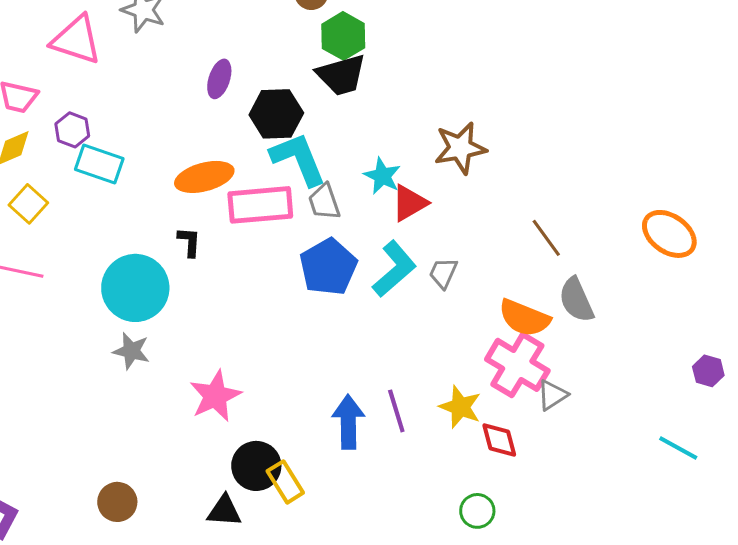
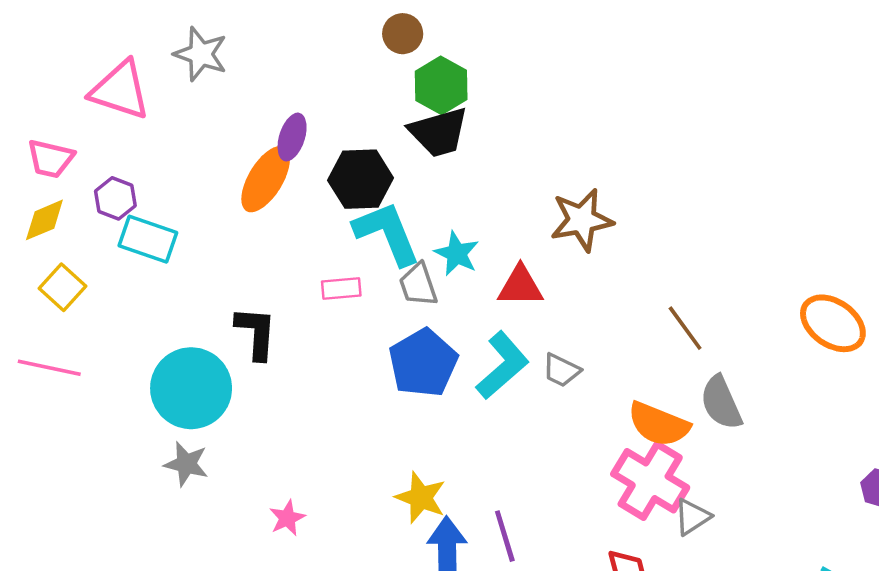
cyan star: (382, 176) -> (457, 254), moved
orange ellipse: (204, 177) -> (266, 179), moved, turned -44
red triangle: (409, 203) -> (520, 286), turned 30
pink rectangle: (260, 205) -> (341, 288), size x0.5
black L-shape: (189, 242) -> (256, 333), size x1.5
gray trapezoid: (443, 273) -> (561, 370), turned -88
pink star: (215, 396) -> (287, 518), size x0.6
yellow star: (460, 407) -> (421, 498), moved

